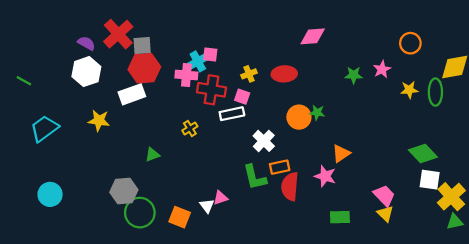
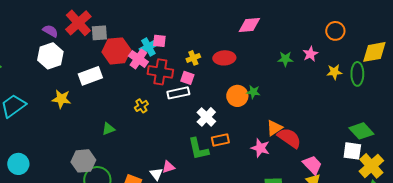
red hexagon: (144, 68) -> (116, 51), moved
pink cross: (186, 75) -> (138, 59), turned 30
green diamond: (423, 153) -> (361, 131), moved
red semicircle: (290, 186) -> (289, 138), moved, turned 120

